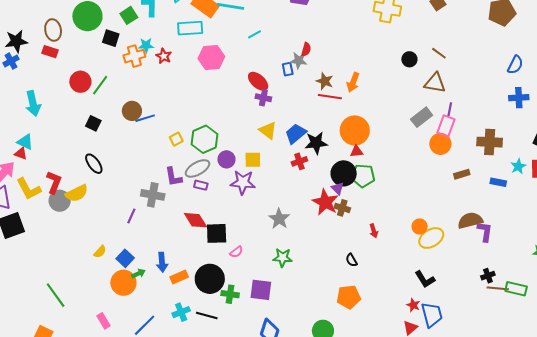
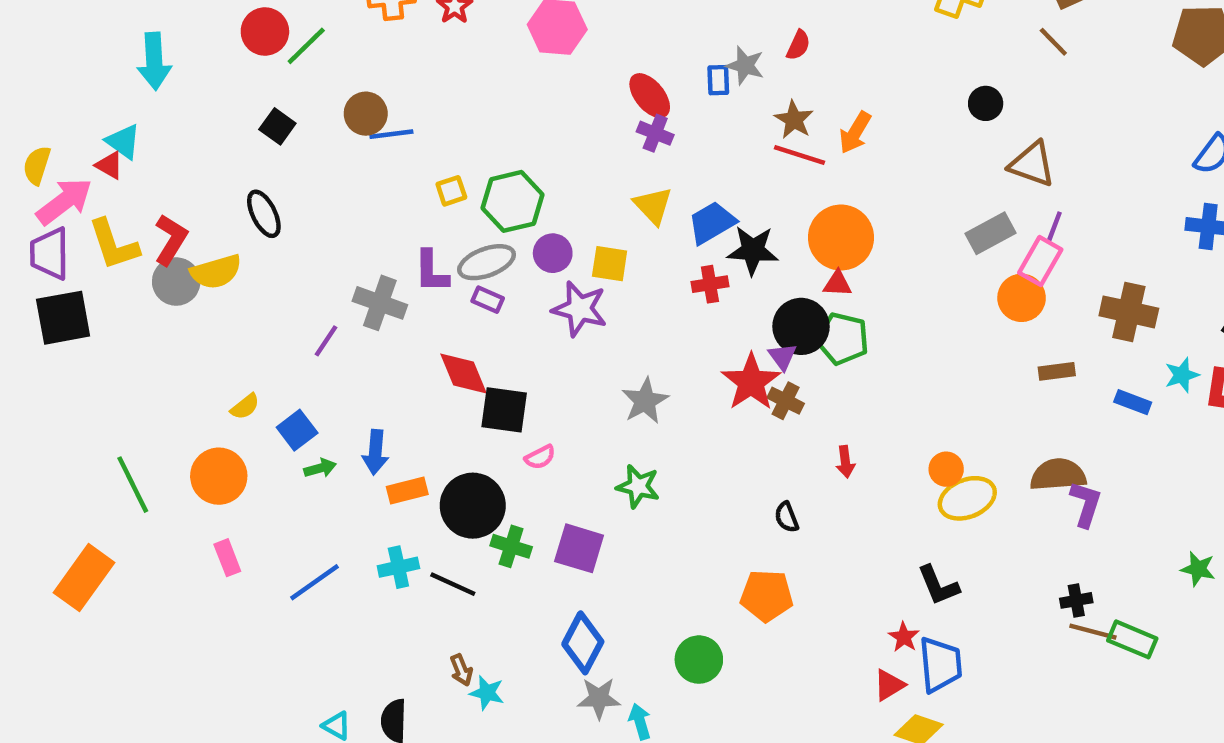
red semicircle: (306, 49) -> (798, 45), moved
brown line: (439, 53) -> (1053, 42), moved
orange circle: (123, 283) -> (219, 476), moved

